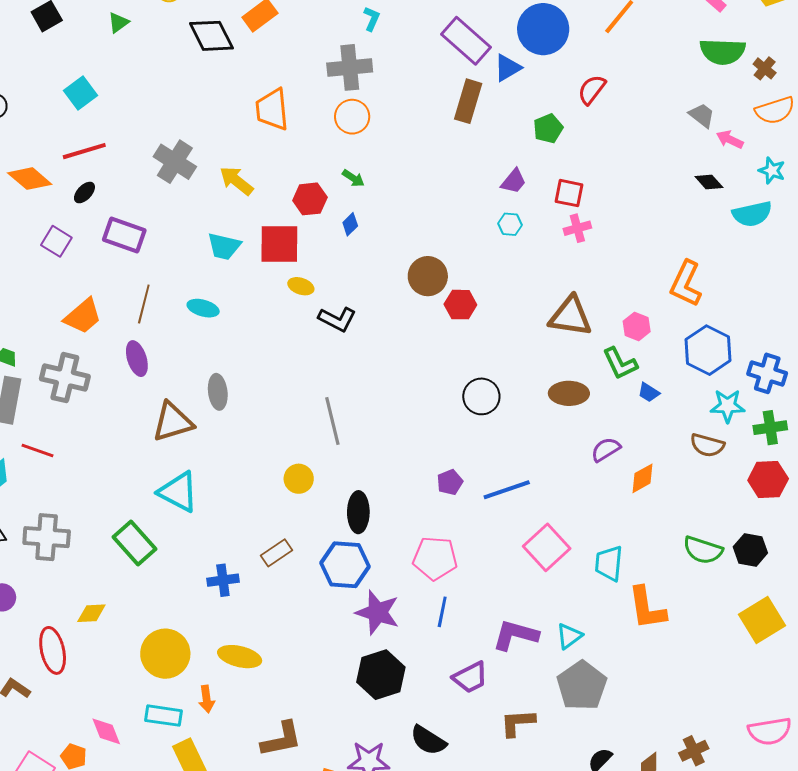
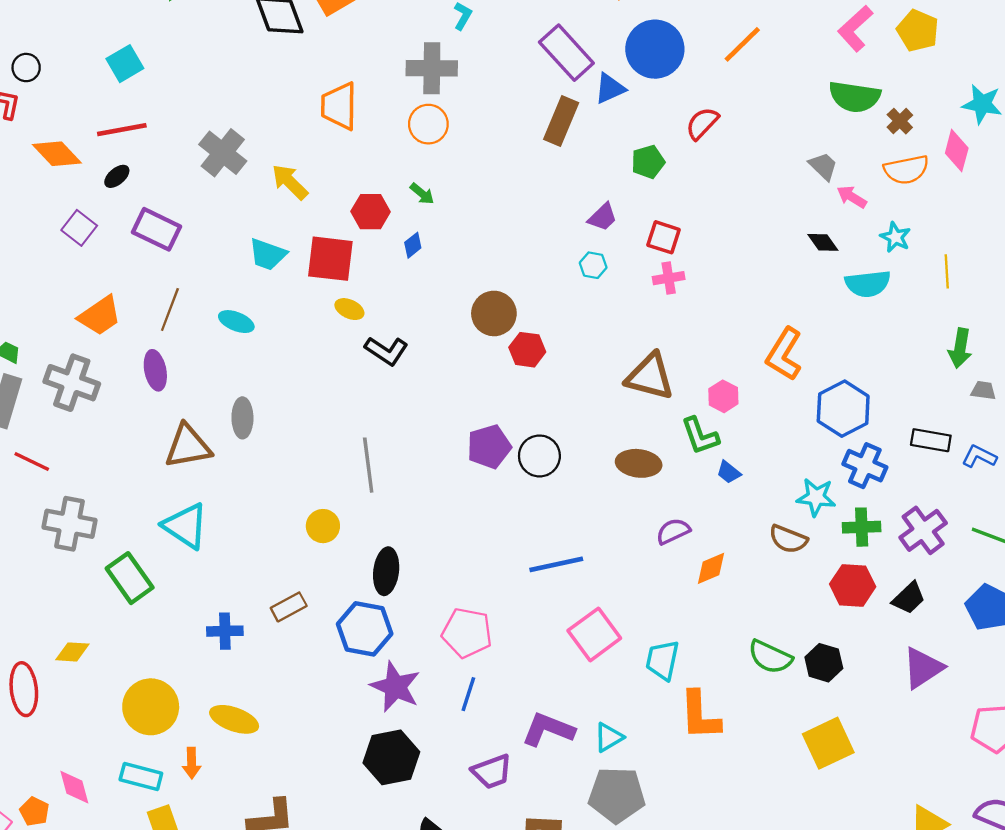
blue hexagon: (708, 350) -> (843, 409), moved
purple pentagon: (450, 482) -> (489, 447), moved, size x1.5
gray cross: (47, 537) -> (69, 524), moved
gray pentagon: (582, 686) -> (617, 795), turned 30

